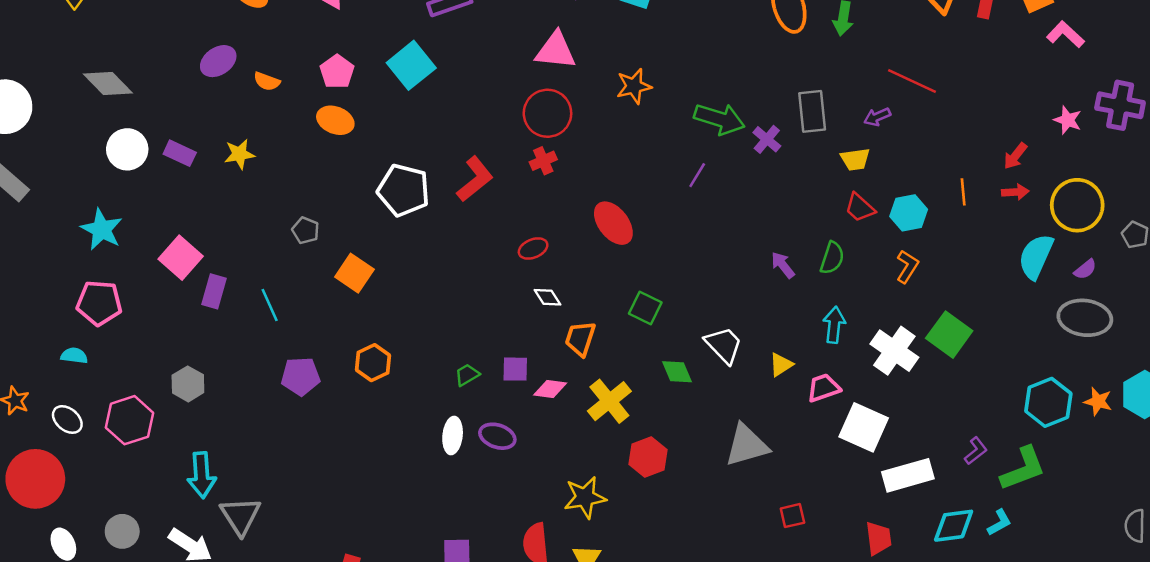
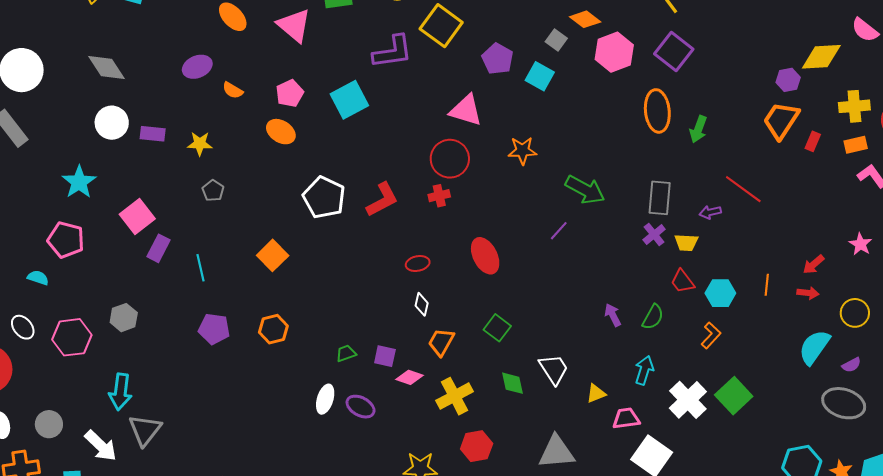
purple cross: (767, 139) -> (654, 234), moved
purple rectangle: (180, 153) -> (153, 134), turned -30
yellow circle: (1077, 205) -> (855, 313), size x0.7
gray pentagon: (306, 230) -> (213, 191), moved
white diamond: (548, 297) -> (422, 304), turned 35

